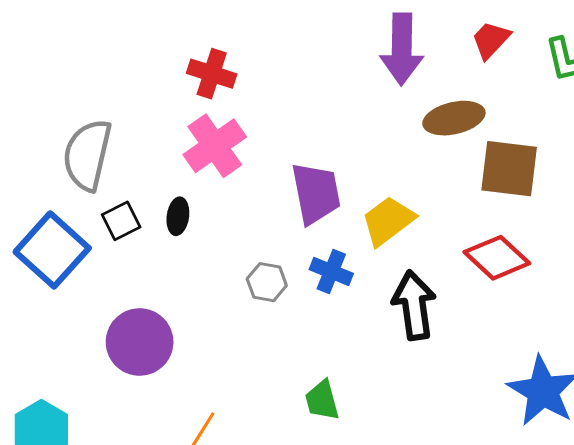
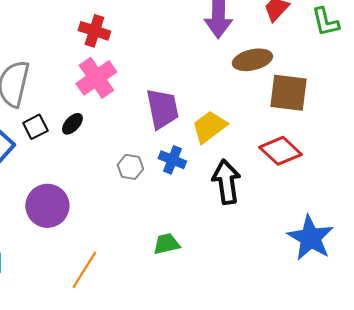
black ellipse: (178, 216) -> (72, 124), turned 35
green trapezoid: (322, 400) -> (166, 244), turned 92

